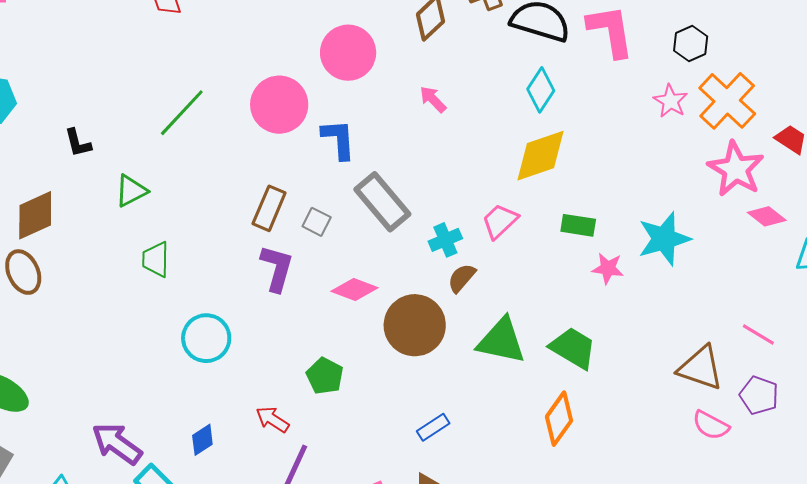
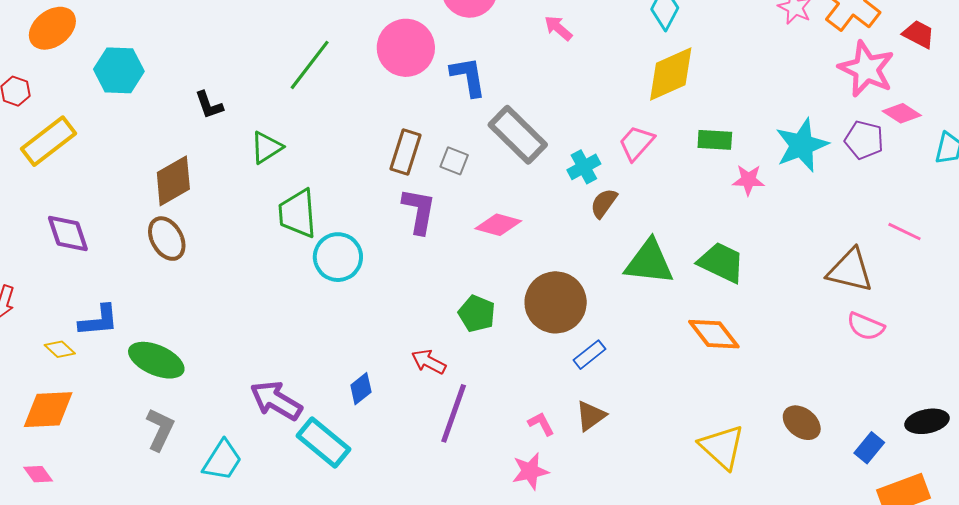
green trapezoid: (156, 259) -> (298, 213), size x1.4
brown circle: (415, 325) -> (556, 302), moved
cyan circle: (206, 338) -> (338, 257), moved
purple pentagon: (759, 395) -> (864, 140), moved
orange diamond: (559, 419) -> (714, 334), turned -68

